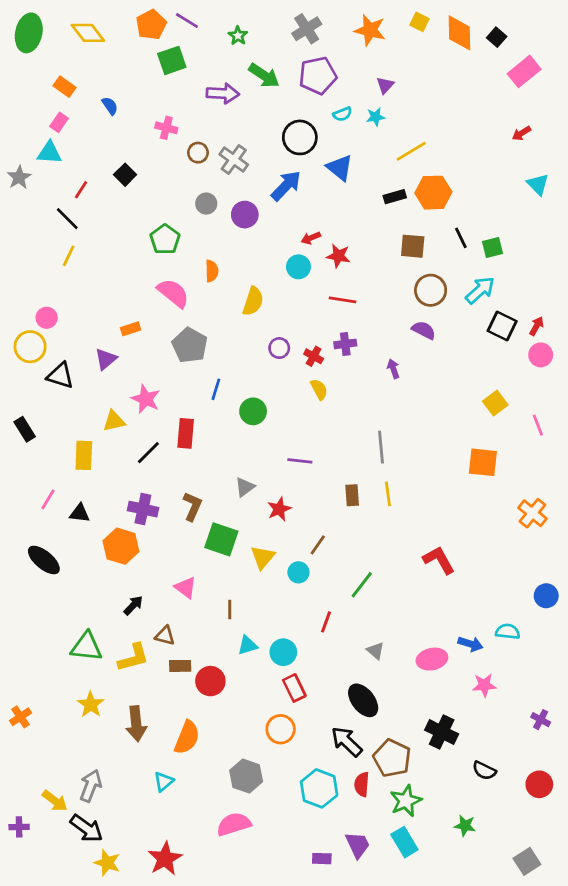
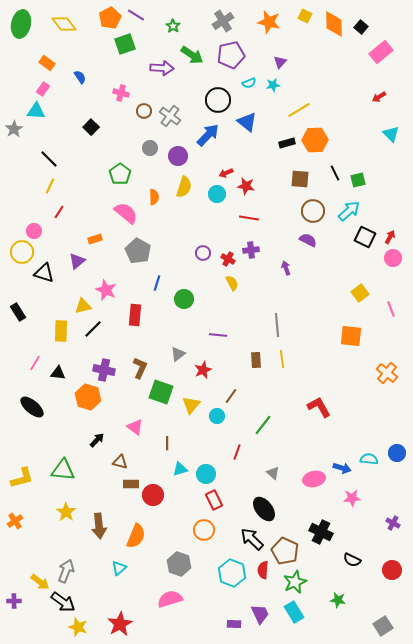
red line: (81, 190) -> (59, 212), moved
yellow semicircle: (253, 301) -> (184, 187), moved
black line: (148, 453) -> (93, 329), moved
blue circle: (546, 596) -> (397, 453), moved
yellow L-shape: (133, 658) -> (22, 478), moved

